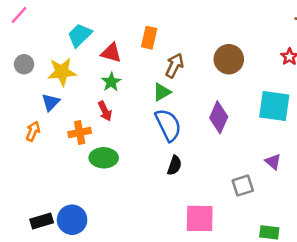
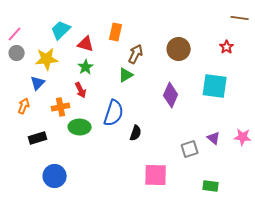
pink line: (19, 15) -> (15, 34), moved
blue semicircle: (168, 125) -> (114, 113), moved, turned 44
purple triangle: (273, 162) -> (214, 138), moved
black rectangle: (42, 221) -> (38, 138), moved

